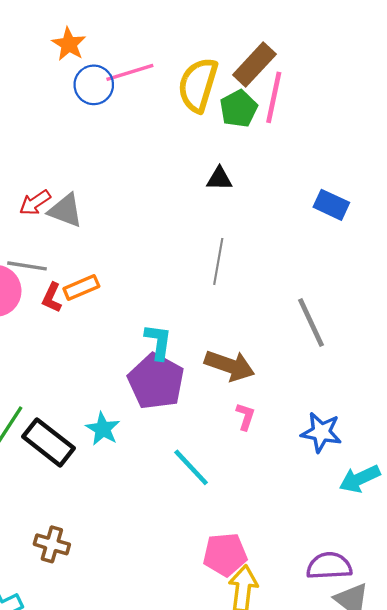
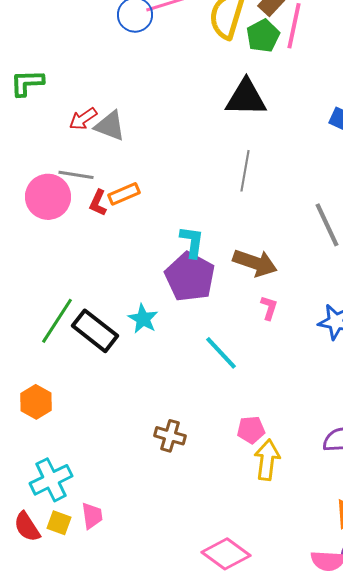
black triangle: (219, 179) -> (246, 98), size x1.8
brown cross: (52, 544) -> (170, 436), moved
pink pentagon: (225, 555) -> (251, 430), size x0.7

